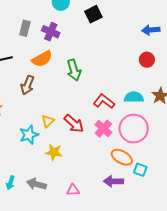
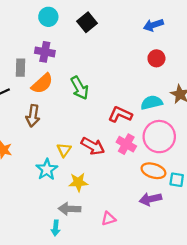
gray rectangle: (25, 28) -> (21, 68), moved
cyan arrow: (10, 183) -> (56, 228), moved
gray arrow: (36, 184) -> (70, 209), moved

